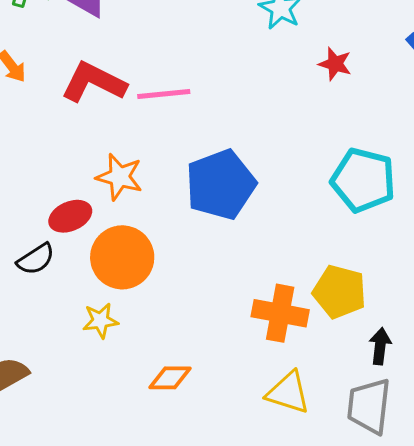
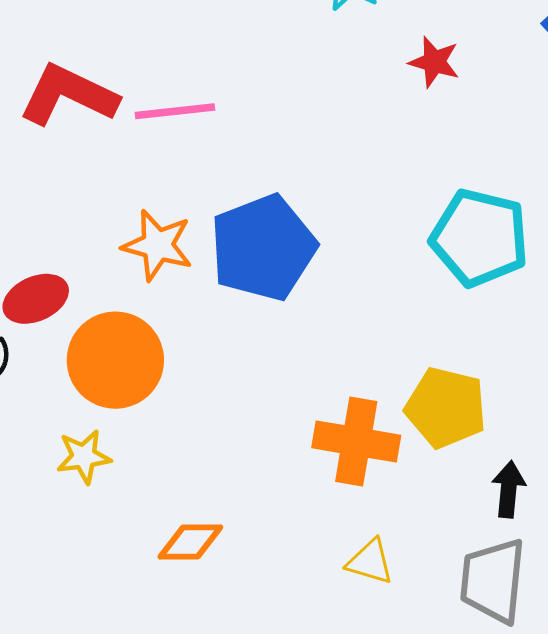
orange star: (119, 177) -> (157, 245), moved
yellow triangle: (288, 393) -> (370, 562), size x0.7

